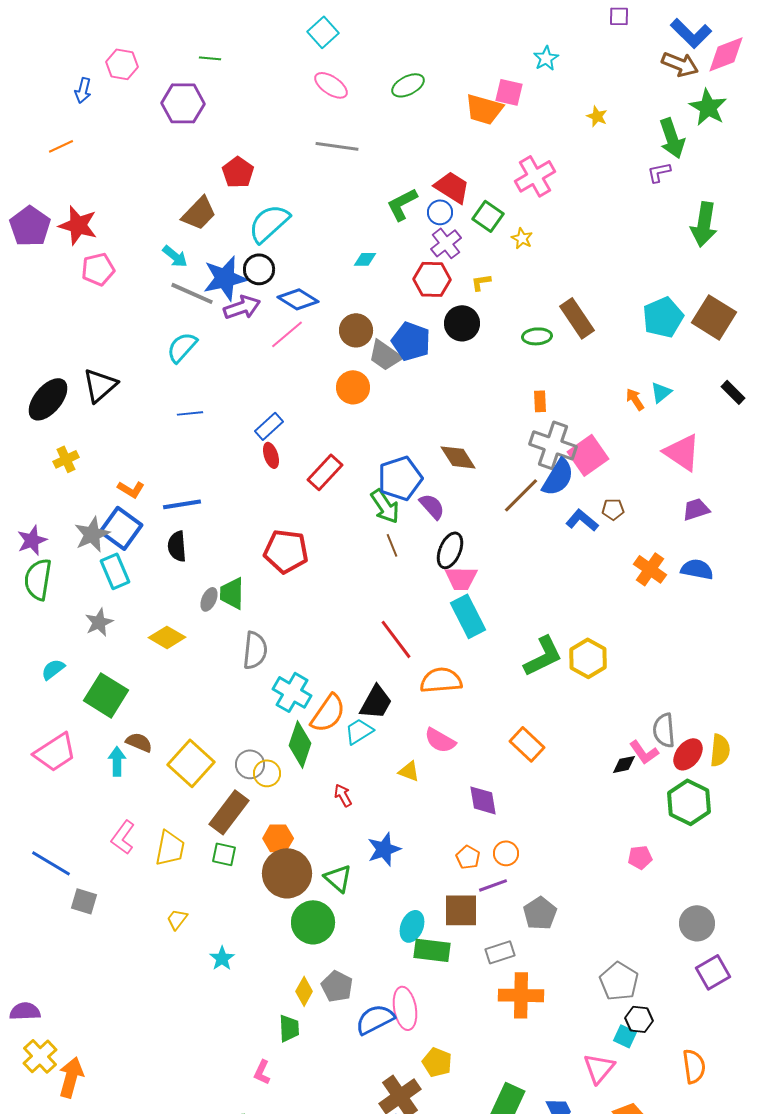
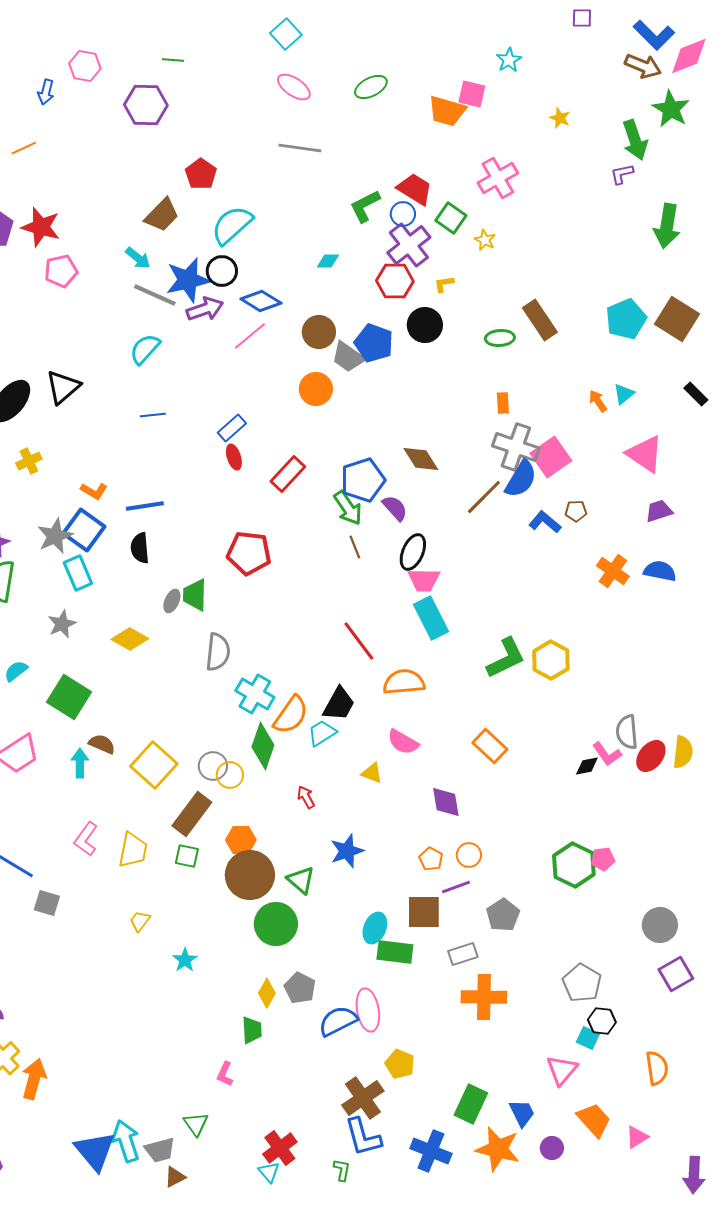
purple cross: (446, 243) -> (409, 245), size x1.4
green hexagon: (689, 802) -> (574, 865), moved

